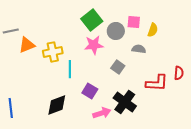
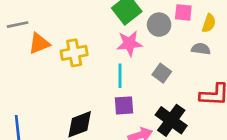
gray semicircle: (139, 49) -> (201, 49), moved
cyan line: (70, 69) -> (120, 76), moved
purple square: (90, 91) -> (124, 105), turned -35

